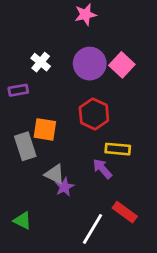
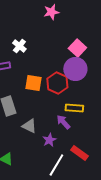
purple circle: (90, 64) -> (75, 69), moved
orange square: (45, 129) -> (33, 83), moved
purple star: (64, 187) -> (49, 140), moved

